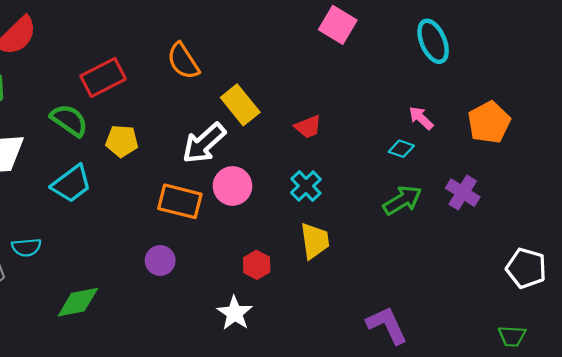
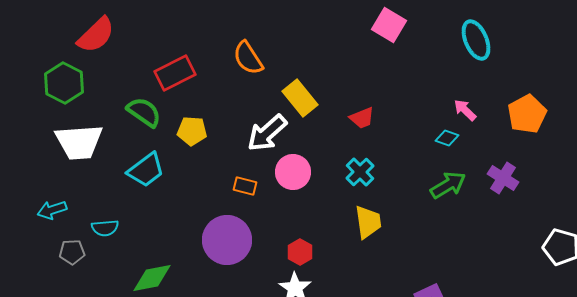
orange rectangle: (180, 201) -> (245, 186), size x0.6
purple circle: (160, 260) -> (227, 240), size x1.8
red hexagon: (257, 265) -> (300, 252), moved

